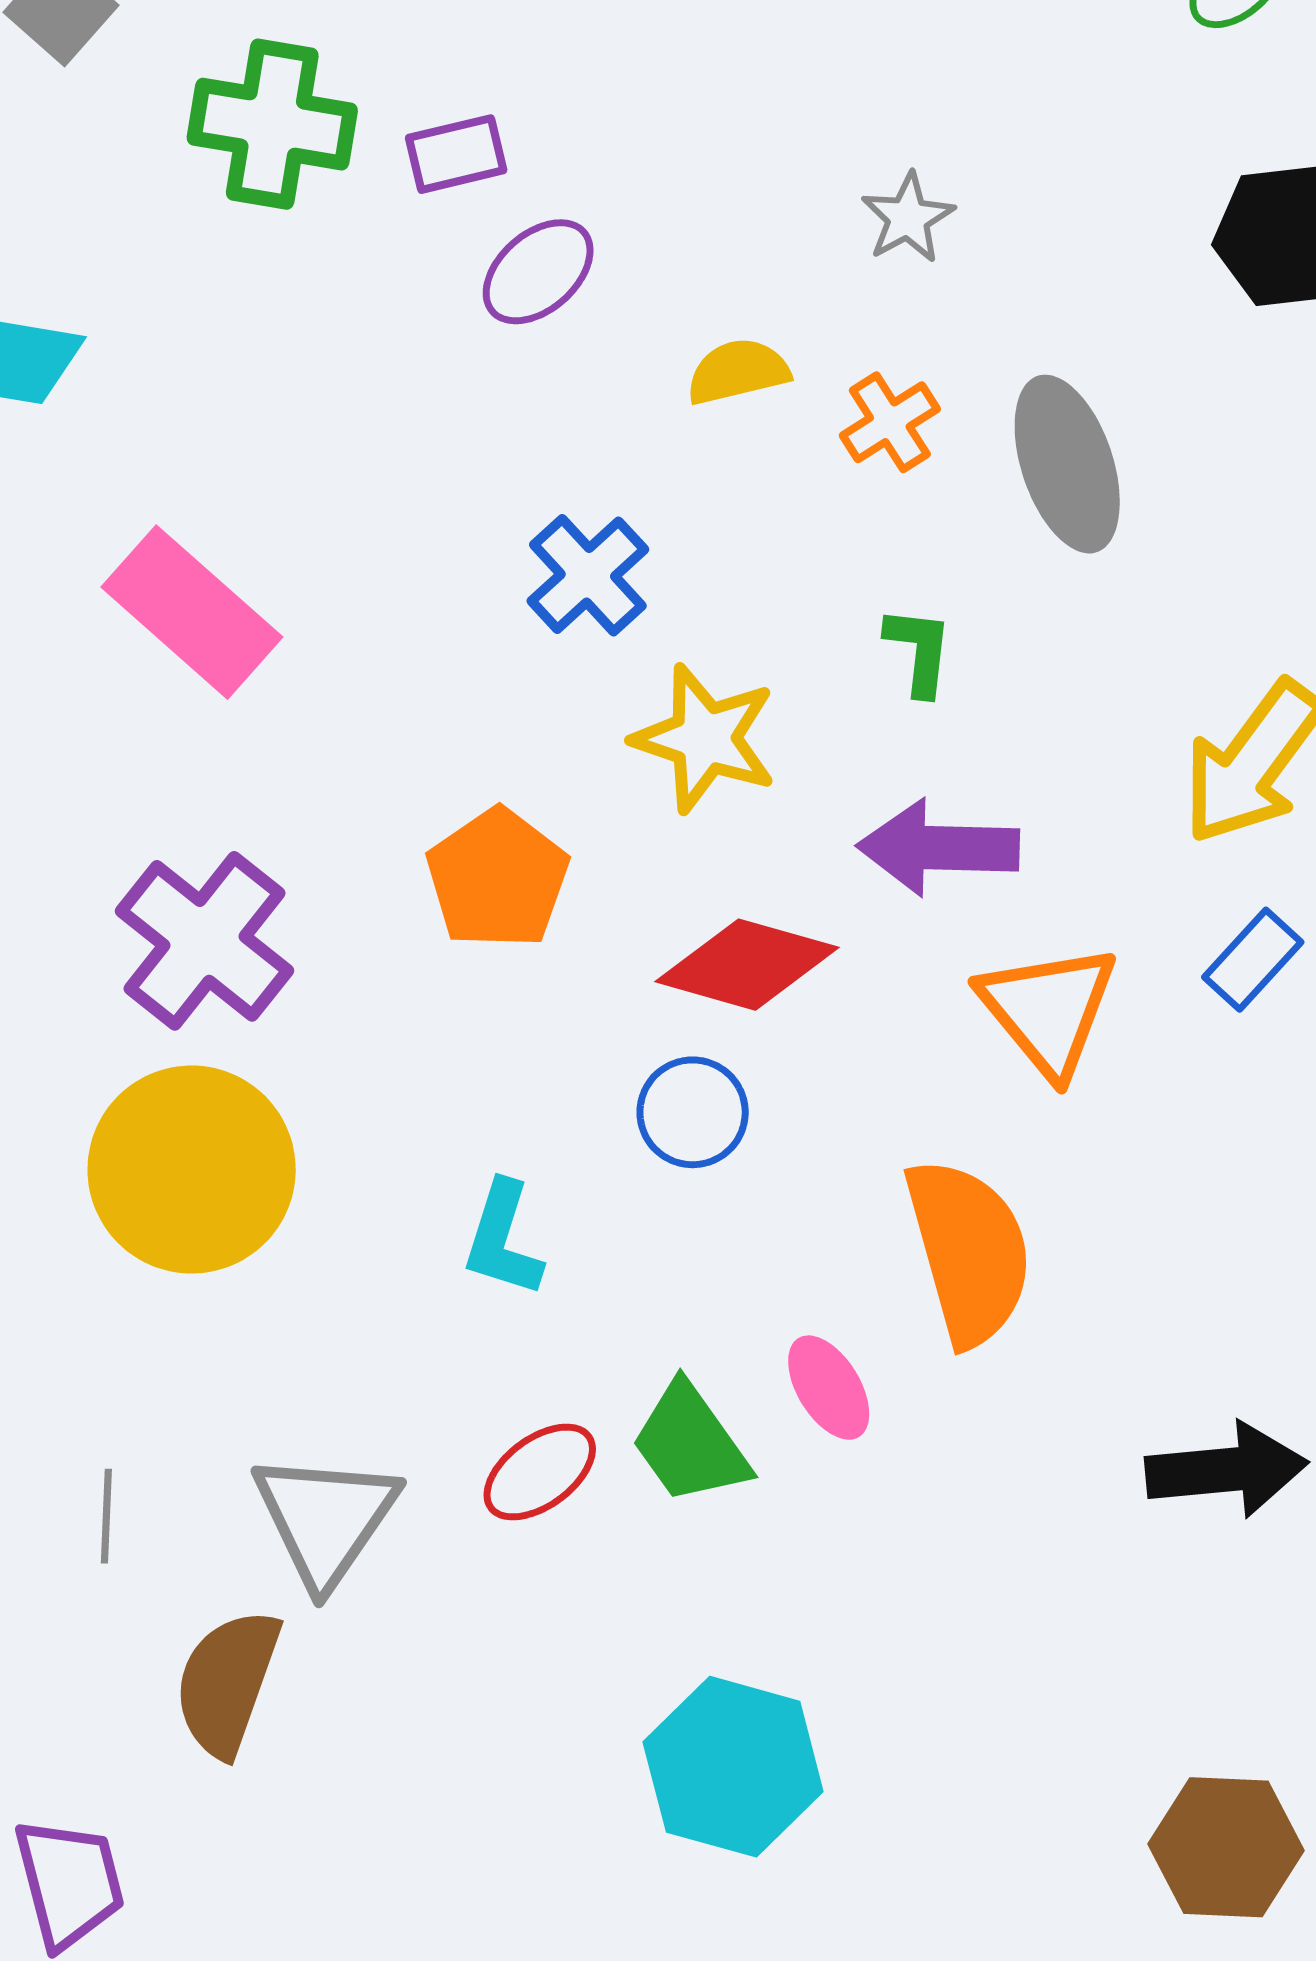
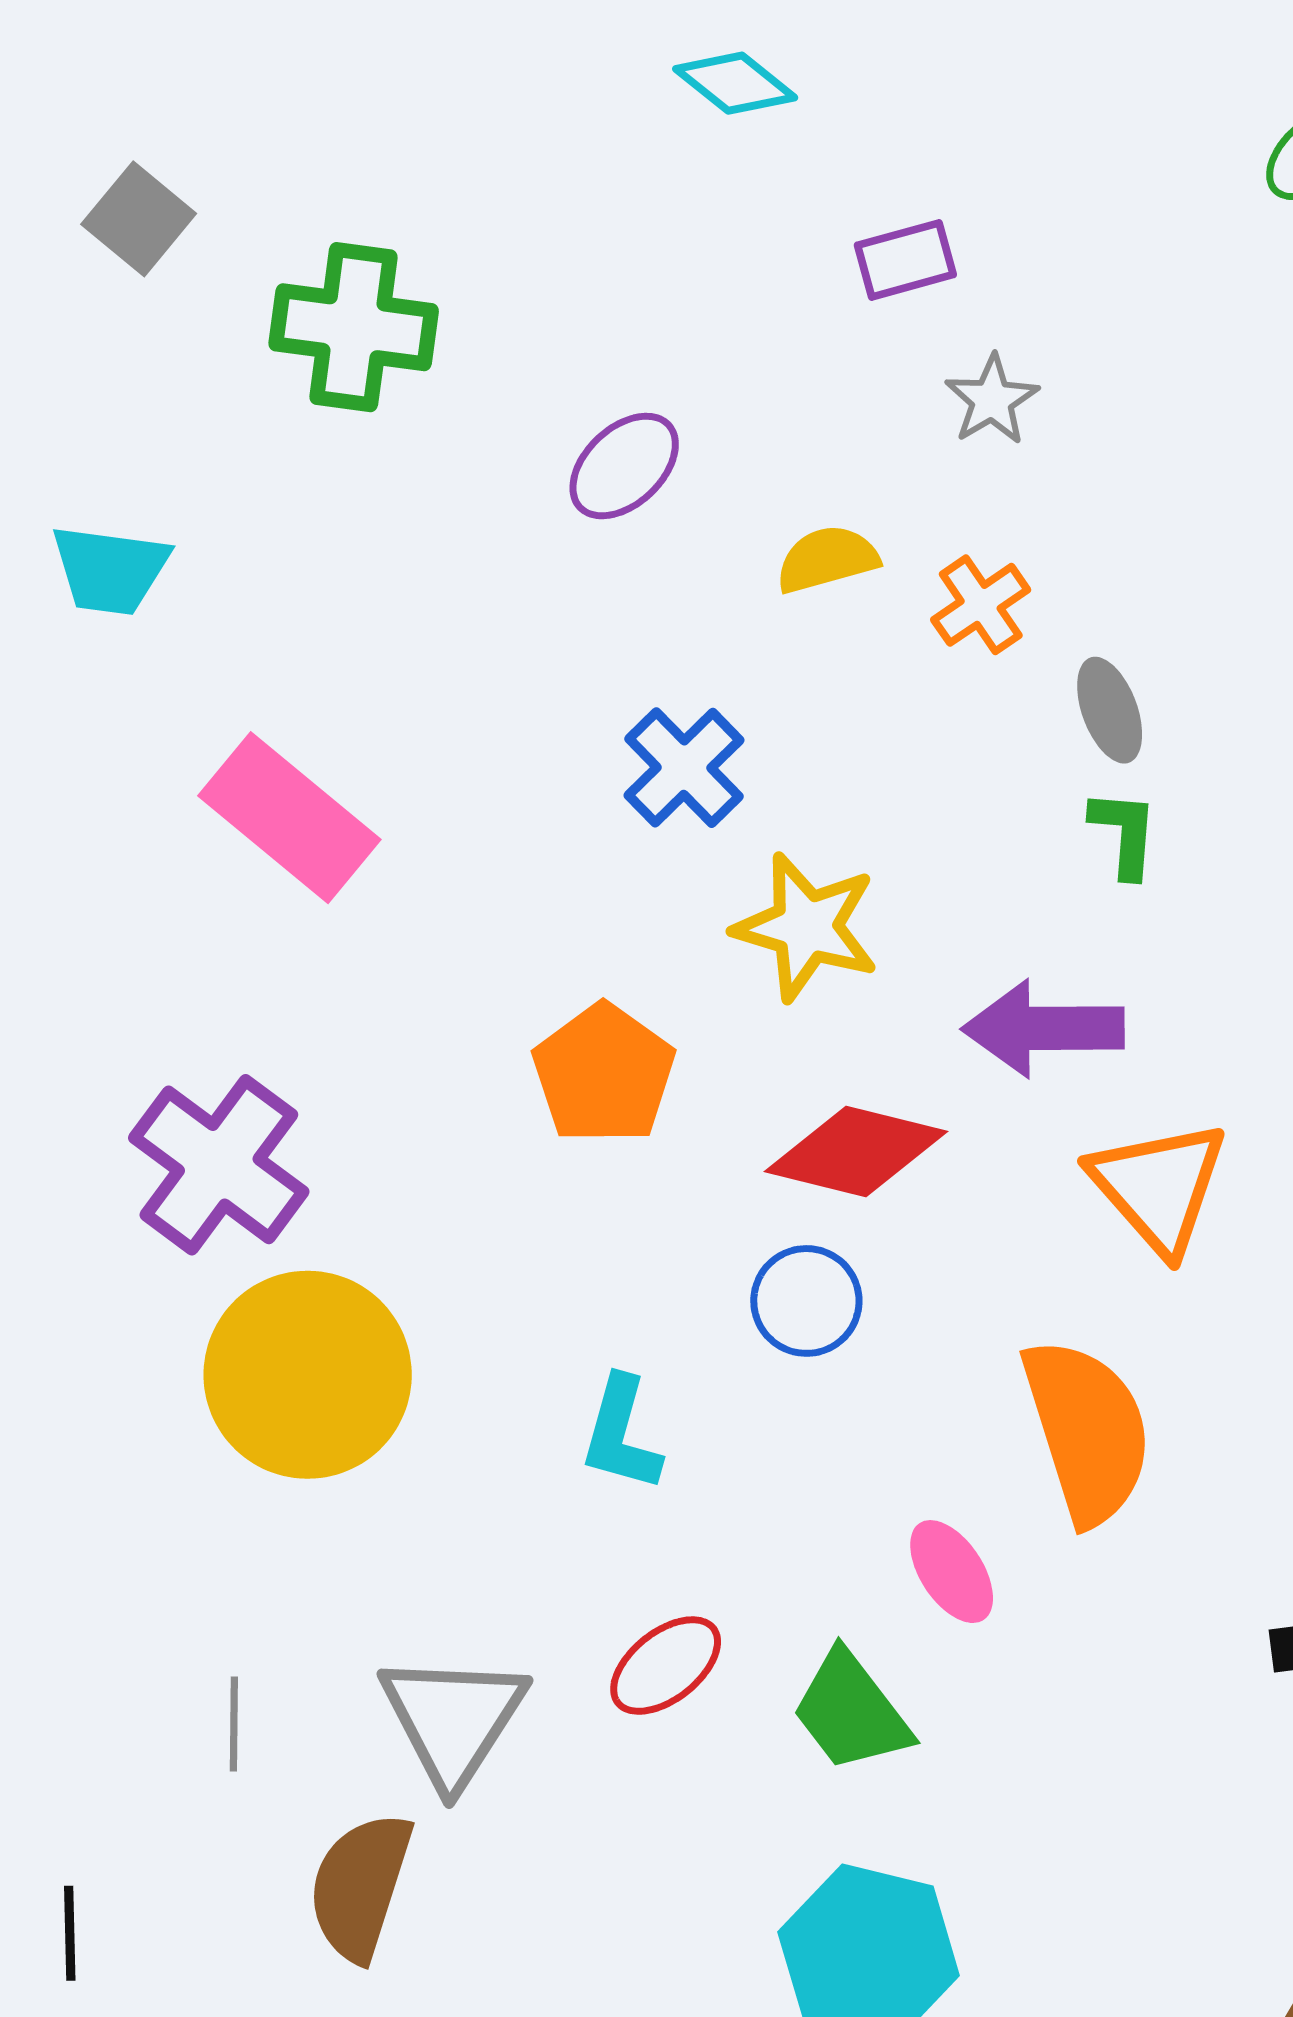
purple rectangle: (456, 154) -> (905, 260), moved
gray ellipse: (1067, 464) -> (1110, 710), moved, size x0.6
green L-shape: (919, 651) -> (1124, 833), moved
purple cross: (205, 941) -> (219, 1165), moved
green trapezoid: (690, 1444) -> (851, 1711), moved

